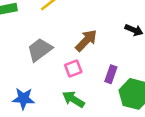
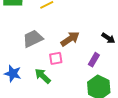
purple rectangle: (111, 74) -> (94, 60), moved
green arrow: (73, 99) -> (43, 76), moved

